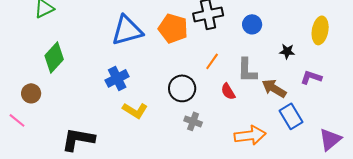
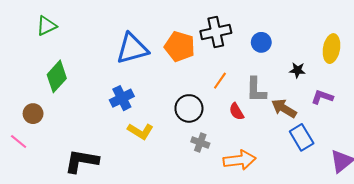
orange arrow: (250, 135) -> (240, 160), moved

